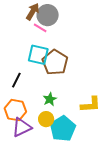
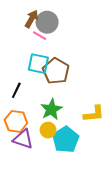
green star: (50, 99) -> (51, 109), size x1.5
purple triangle: (22, 127) -> (23, 139), turned 45

